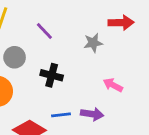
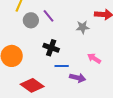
gray circle: (15, 57) -> (31, 20), moved
blue line: (61, 115) -> (62, 66), moved

